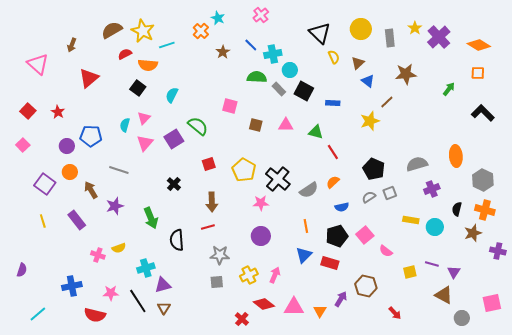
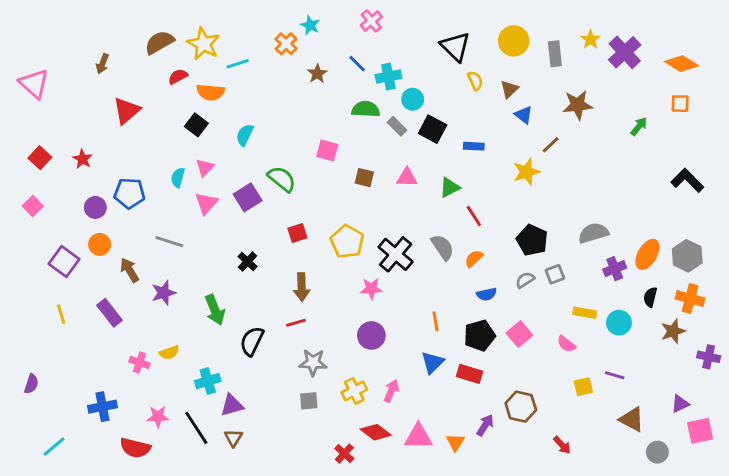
pink triangle: (38, 64) -> (34, 84), moved
black L-shape: (483, 113) -> (687, 180), moved
green triangle: (316, 132) -> (450, 187), turned -42
orange ellipse: (456, 156) -> (647, 254), moved, turned 35
gray semicircle: (309, 190) -> (443, 247), moved, turned -90
black semicircle: (177, 240) -> (252, 341), turned 30
pink semicircle: (386, 251) -> (566, 344), moved
purple triangle: (454, 272) -> (680, 404), moved, turned 32

